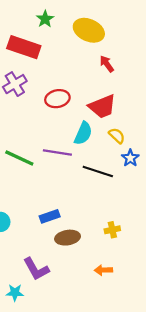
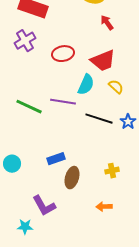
blue star: (130, 158) -> (128, 122), moved
brown ellipse: (68, 238) -> (72, 178), turned -65

